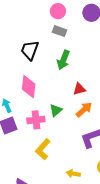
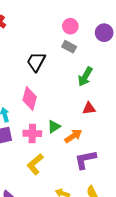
green arrow: (63, 60) -> (85, 77), moved
red triangle: (79, 89) -> (89, 108), moved
orange arrow: (84, 110) -> (73, 136), moved

